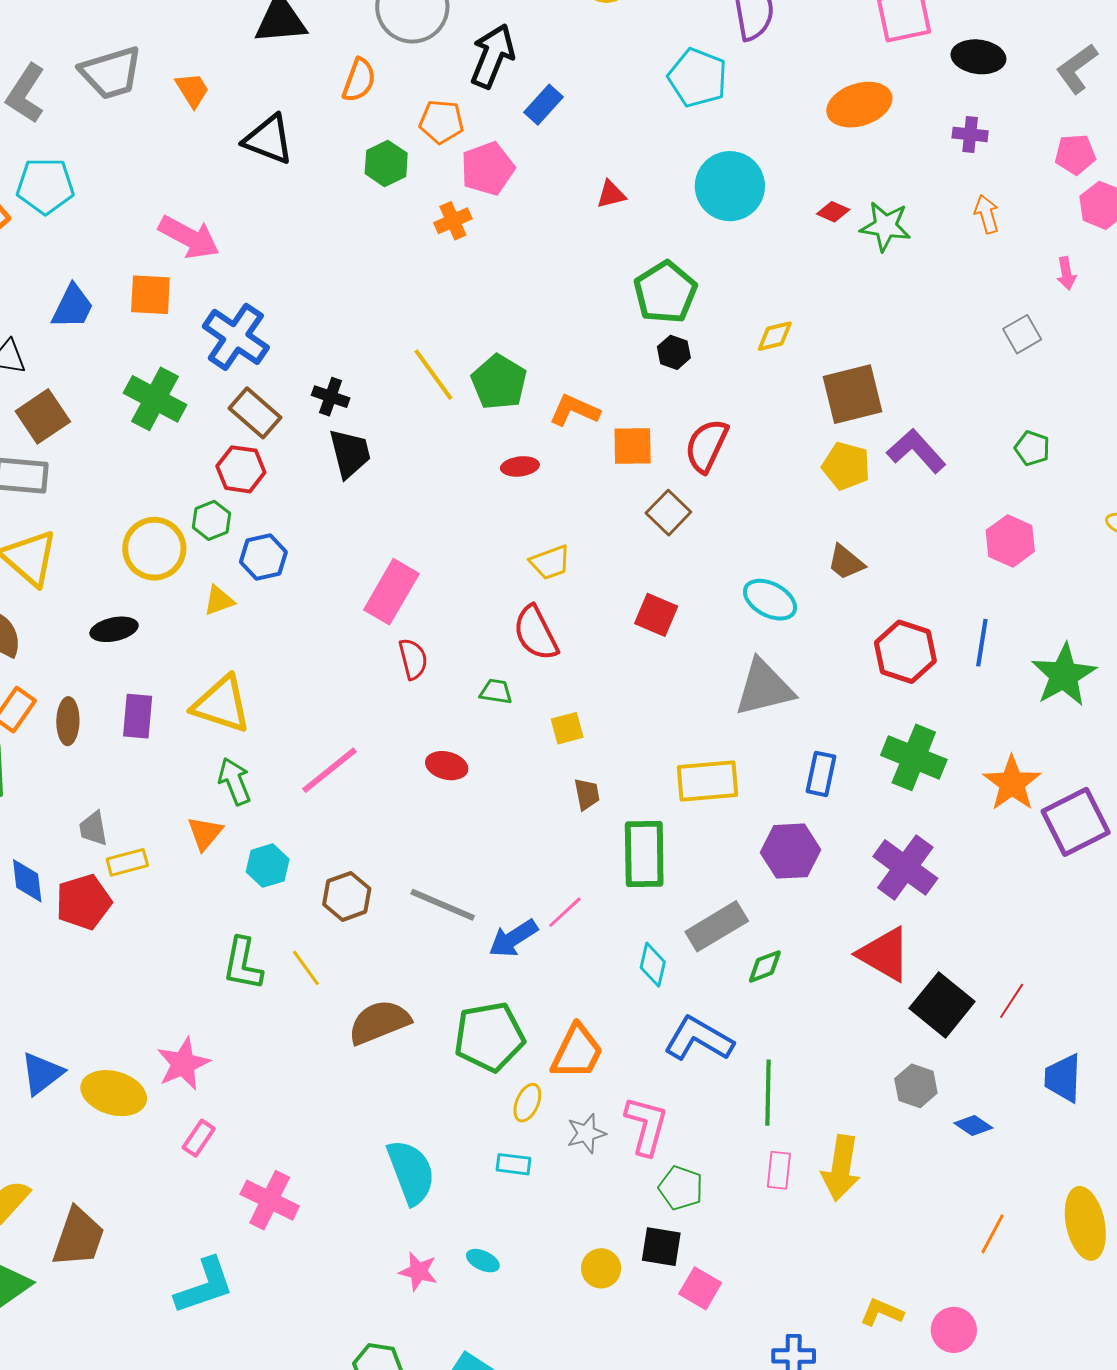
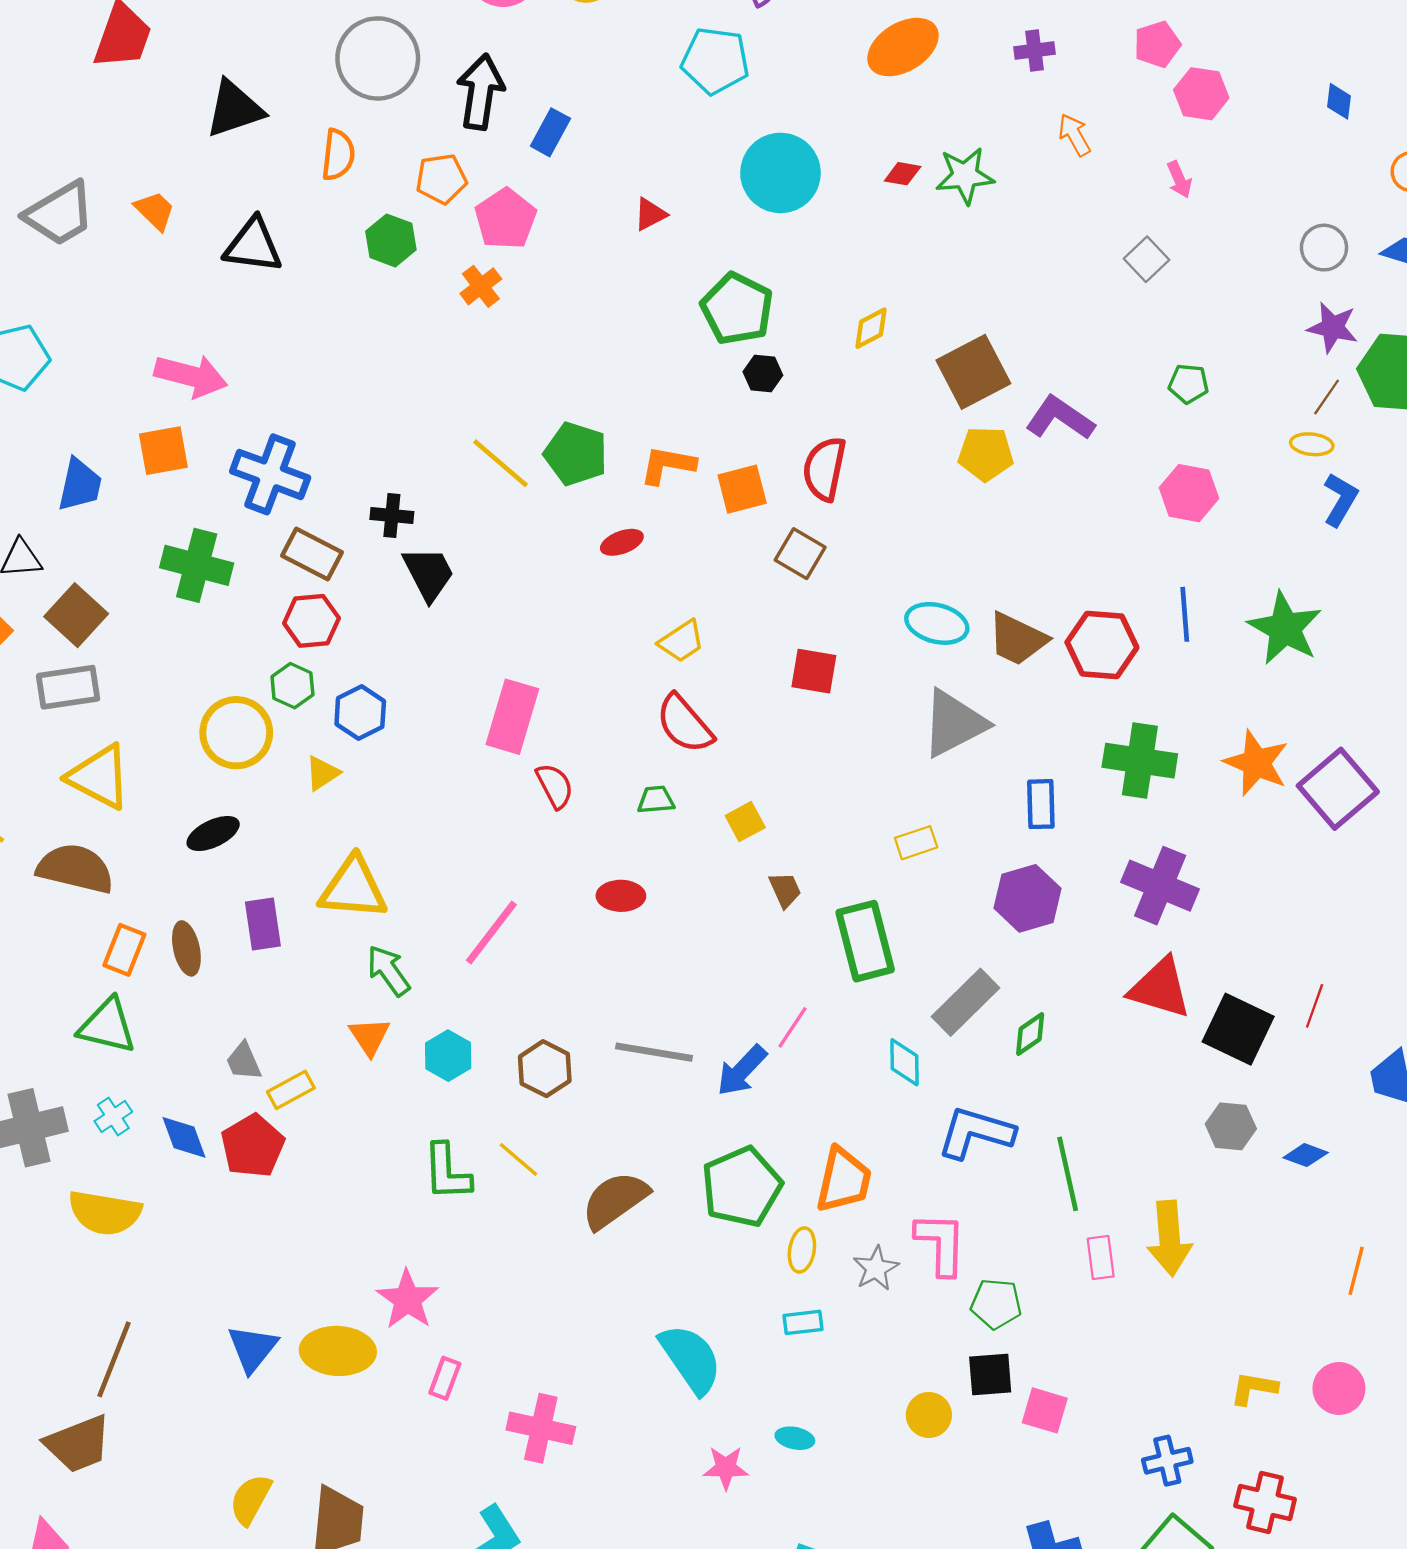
brown trapezoid: (846, 562) -> (1017, 639), moved, size x1.4
yellow rectangle: (708, 781) -> (916, 843), size x0.6

